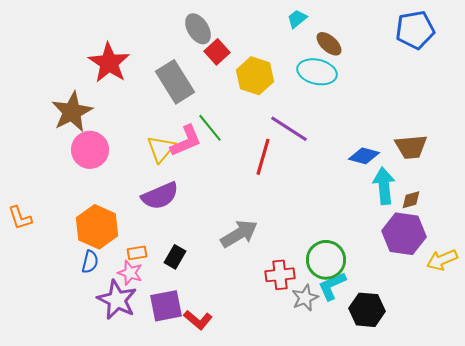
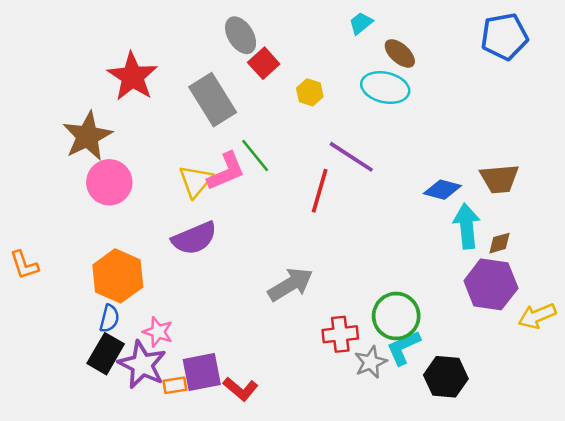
yellow hexagon: (255, 76) -> (310, 92), size x0.6
orange rectangle: (137, 253) -> (175, 385), moved
black rectangle: (175, 257) -> (106, 354), moved, size x1.4

